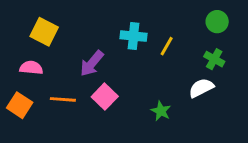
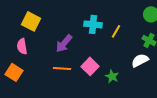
pink semicircle: (31, 68) -> (22, 46), turned -105
pink square: (105, 97) -> (90, 66), moved
orange line: (63, 99) -> (62, 68), moved

